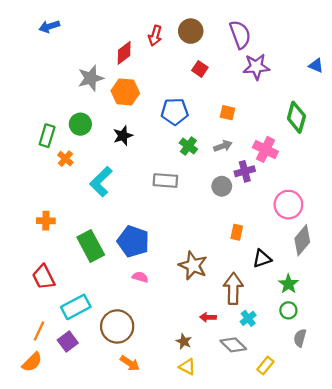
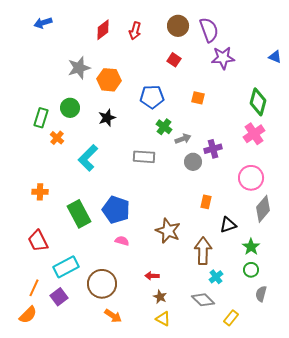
brown circle: (191, 31) -> (178, 26), moved
red diamond: (124, 53) -> (103, 30), moved
gray arrow: (223, 146) -> (183, 139), moved
pink cross: (265, 149) -> (254, 134), moved, turned 30
red arrow: (208, 317) -> (152, 276), moved

